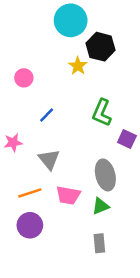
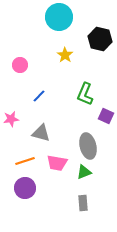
black hexagon: (101, 47) -> (100, 39), moved
gray triangle: (49, 159) -> (41, 133), turned -36

